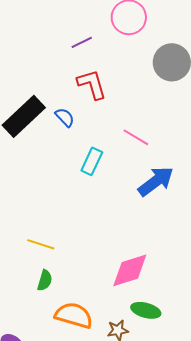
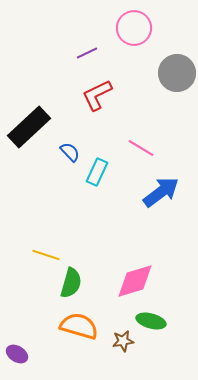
red L-shape: (92, 84) -> (97, 95), turned -100
blue semicircle: (65, 117) -> (70, 152), moved
green semicircle: (45, 280) -> (71, 283), moved, size x1.4

